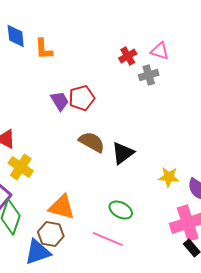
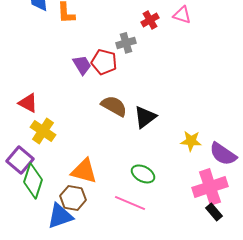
gray cross: (149, 75) -> (126, 43), moved
red pentagon: (82, 98) -> (104, 62), turned 30

